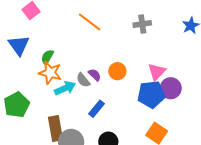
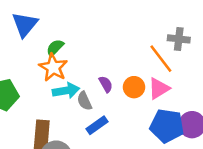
orange line: (90, 22) -> (161, 59), moved
pink triangle: (157, 72) -> (159, 88), moved
gray semicircle: (83, 80) -> (84, 101), moved

